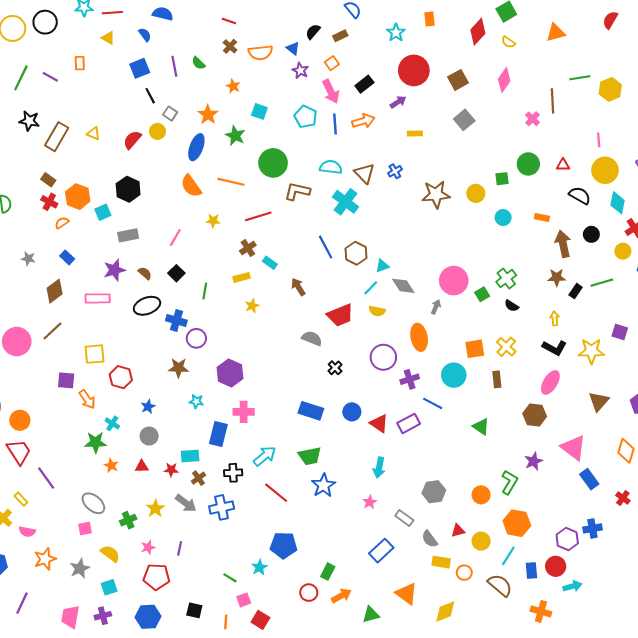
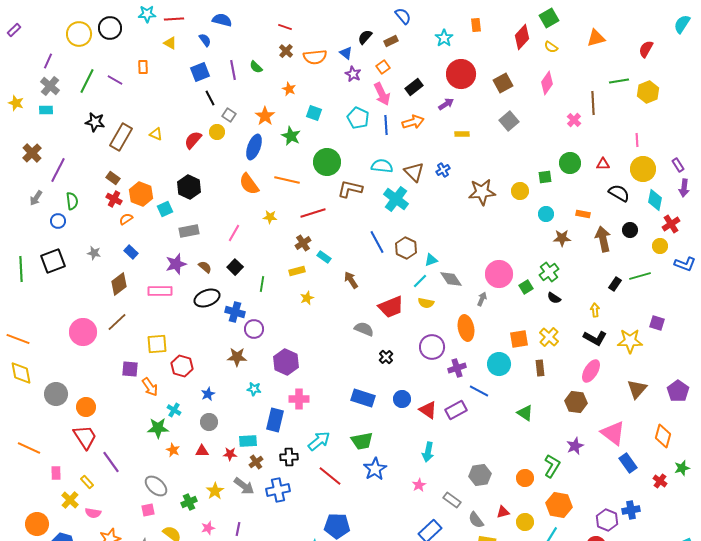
red semicircle: (610, 20) -> (646, 49), moved
brown star: (557, 277) -> (562, 238), moved

